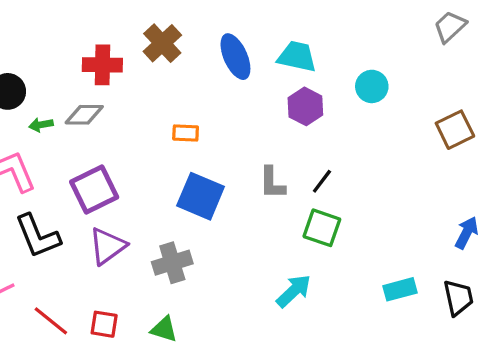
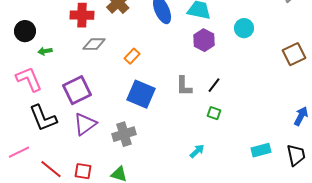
gray diamond: (84, 115) -> (94, 44), moved
orange rectangle: (186, 133) -> (132, 56), turned -49
green square: (322, 228) -> (214, 113), size x0.6
cyan arrow: (294, 291) -> (197, 151), size x0.7

